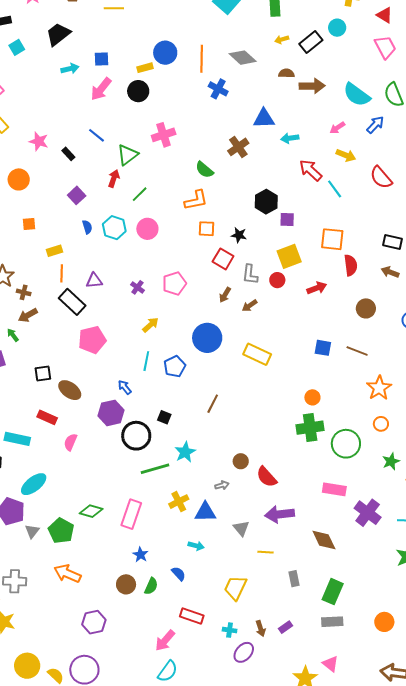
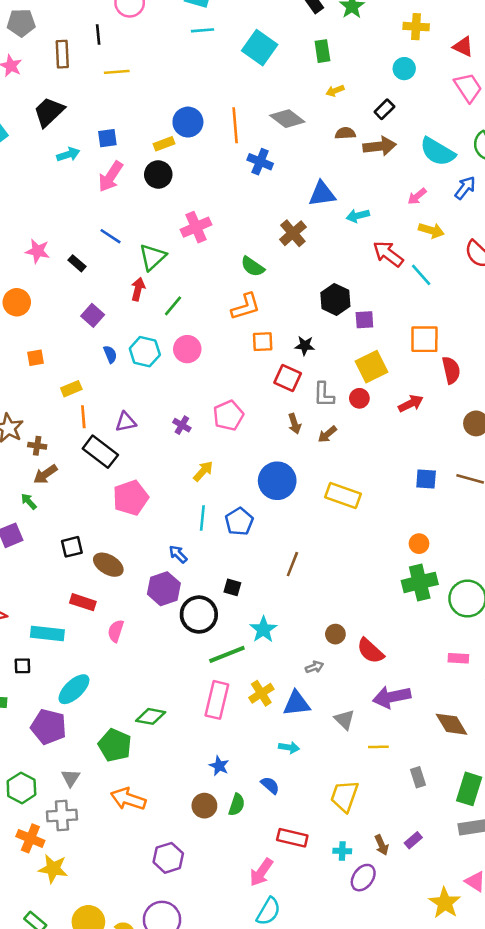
black rectangle: (311, 42) -> (384, 109), moved, size x0.7
brown arrow: (225, 295) -> (295, 424), turned -42
pink rectangle: (334, 489) -> (458, 658), size x0.7
pink rectangle: (131, 514) -> (217, 700), moved
gray triangle: (32, 531) -> (71, 778), moved

